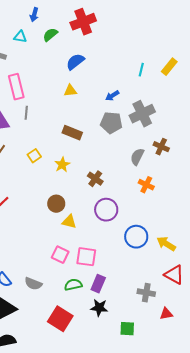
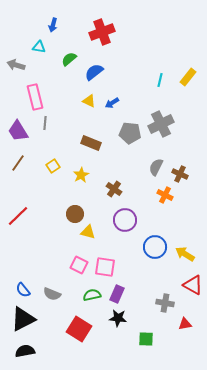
green semicircle: (50, 35) -> (69, 59), moved
yellow triangle: (70, 91) -> (89, 101), turned 32
blue arrow: (112, 96) -> (112, 103), moved
brown cross: (161, 147) -> (180, 174), moved

